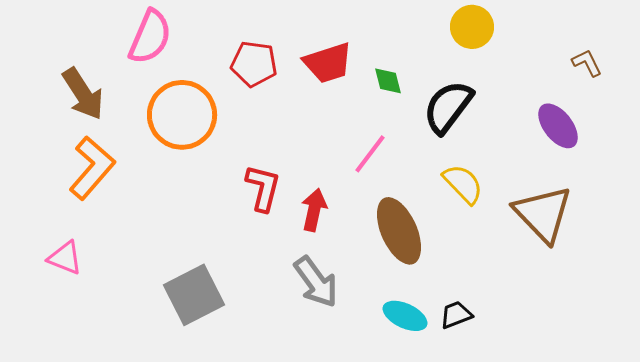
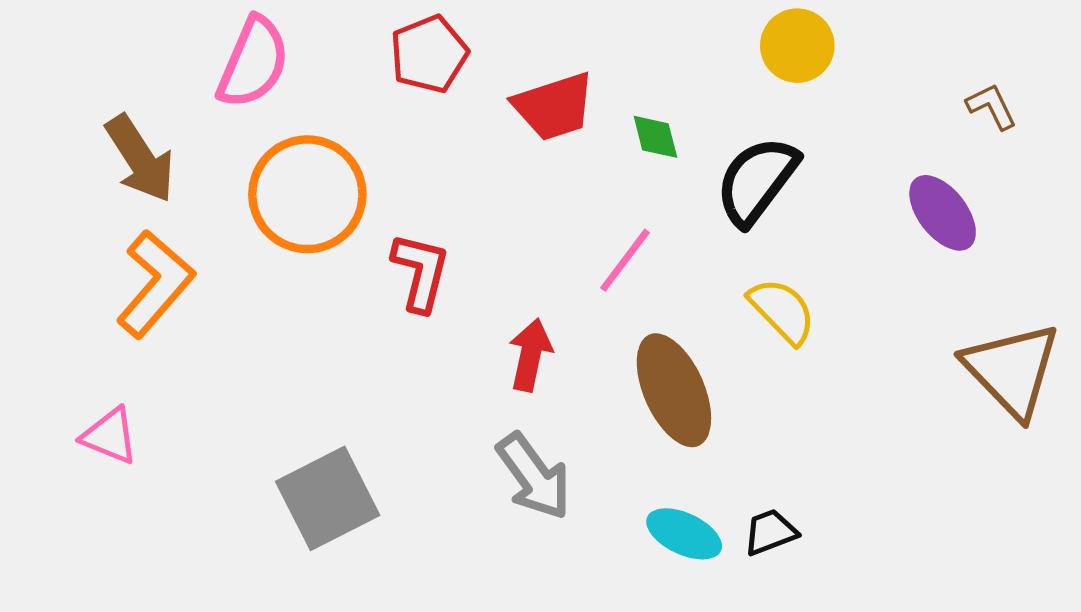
red pentagon: (254, 64) -> (429, 54), moved, turned -30
red L-shape: (263, 188) -> (421, 272), moved
brown triangle: (543, 214) -> (1012, 370), moved

